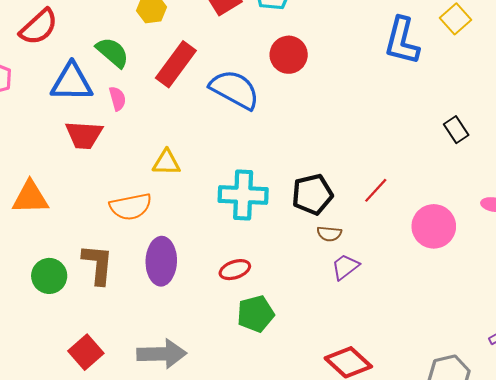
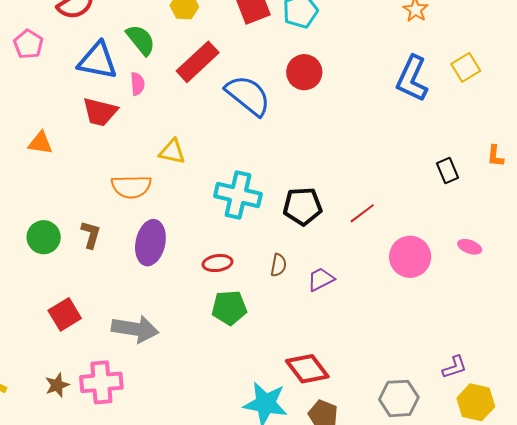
orange triangle: (30, 197) -> (40, 143), moved, size x0.7
brown semicircle: (329, 234) -> (278, 265), moved, turned -95
brown L-shape: (98, 264) -> (91, 235), size x0.7

